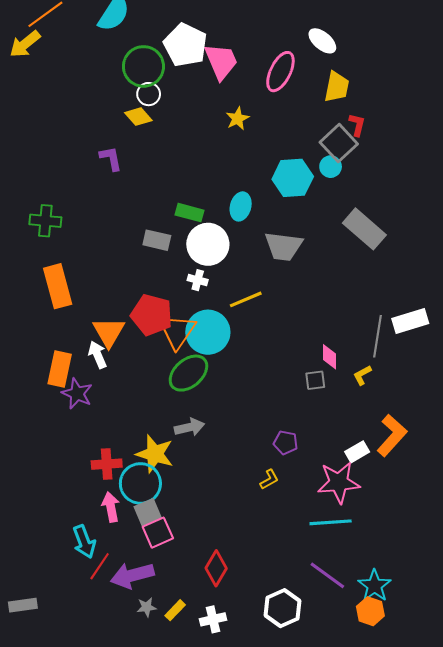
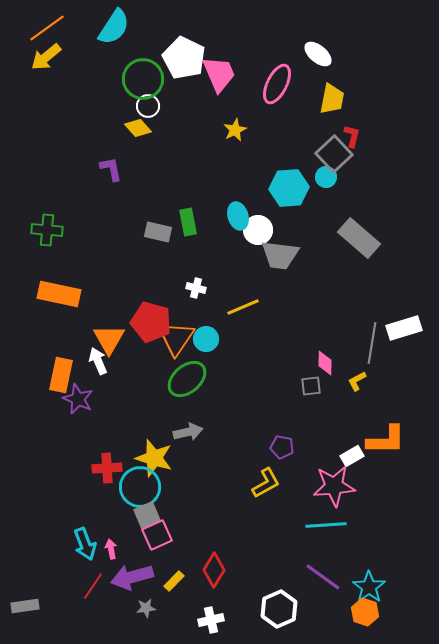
yellow arrow: (25, 44) -> (46, 57), moved
cyan ellipse: (241, 206) -> (238, 216), turned -32
green rectangle: (189, 213) -> (188, 222), turned 64
gray rectangle: (157, 240) -> (158, 232), moved
white circle: (208, 244) -> (258, 230), moved, size x0.7
orange rectangle: (58, 286) -> (59, 294), turned -63
cyan circle: (208, 332) -> (206, 339), size x0.6
orange L-shape: (392, 435) -> (386, 440), turned 48
yellow L-shape: (269, 479) -> (266, 483), size x1.5
pink arrow: (111, 507) -> (111, 549), moved, size x0.7
red line: (100, 566) -> (93, 586), moved
yellow rectangle: (175, 610) -> (174, 581), moved

